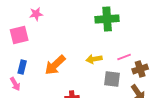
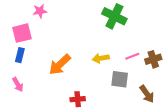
green cross: (107, 19) -> (114, 16), turned 30
blue rectangle: (22, 67) -> (20, 55), moved
brown cross: (140, 69) -> (153, 59), moved

